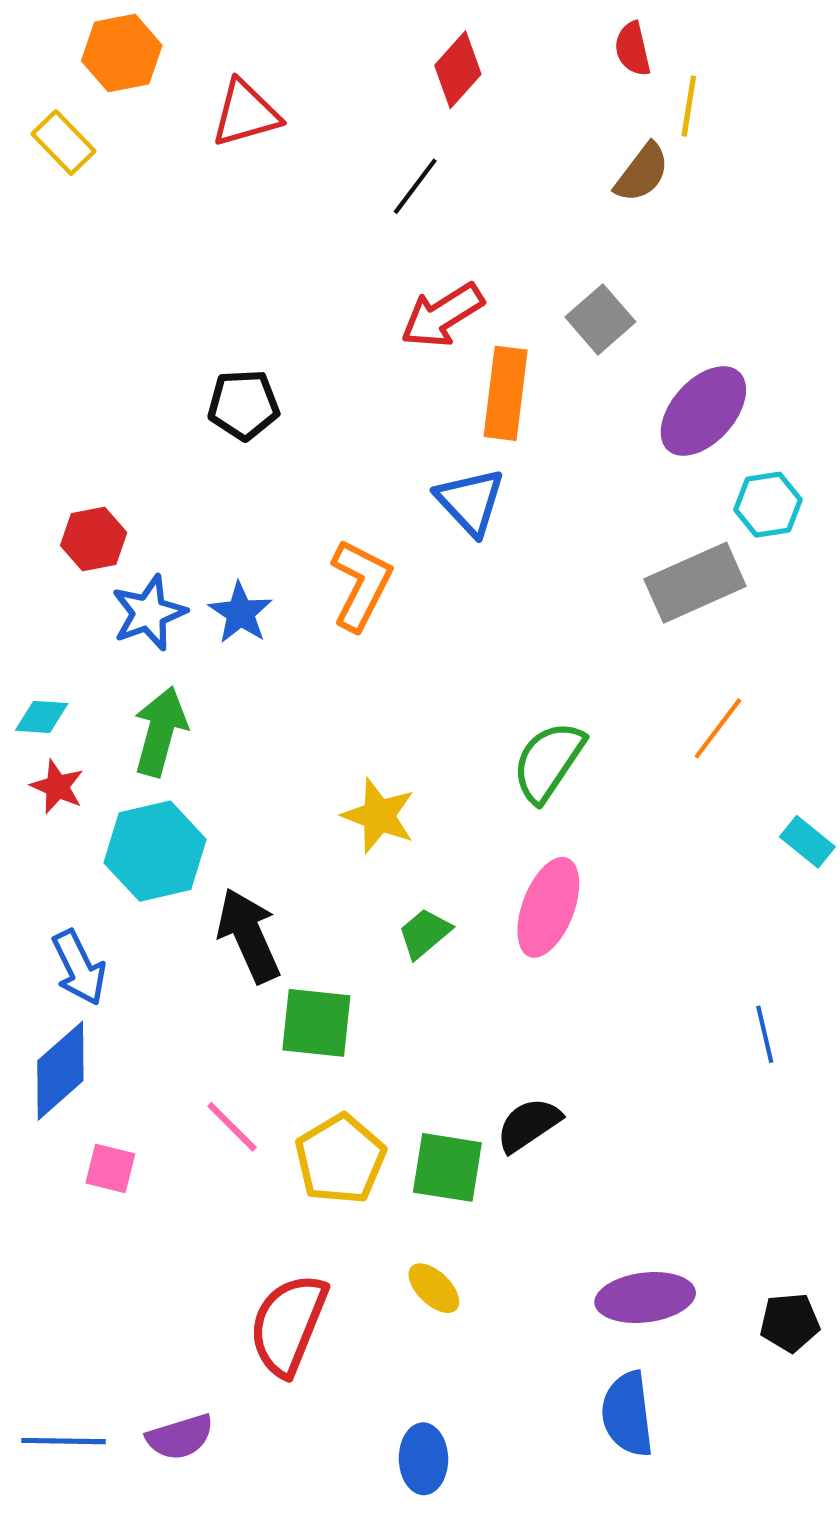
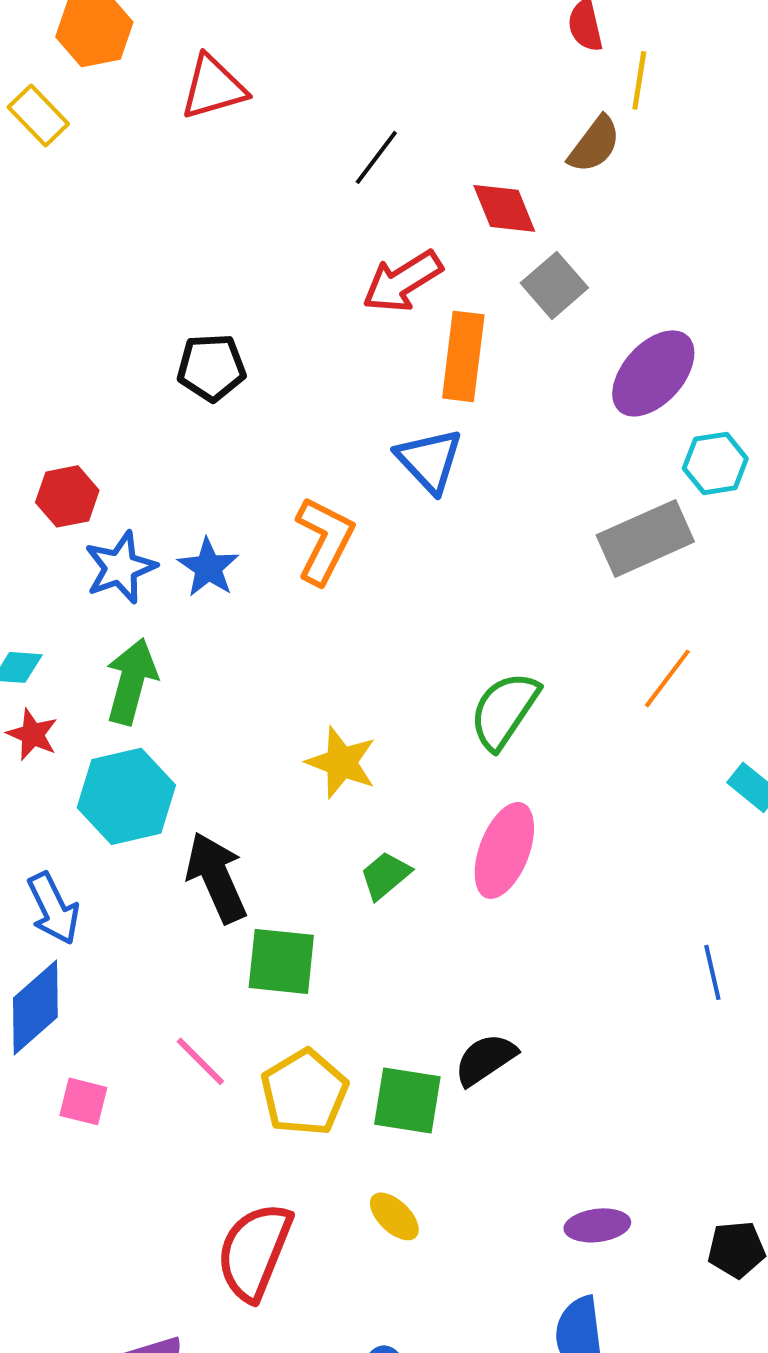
red diamond: (458, 70) -> (504, 208), moved, turned -64
purple ellipse: (645, 1298) -> (597, 1225), size x0.7

